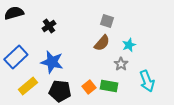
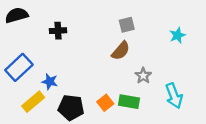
gray square: (107, 21) -> (127, 25), turned -32
black cross: (49, 26) -> (58, 31), turned 32
cyan star: (129, 45) -> (178, 35), moved
blue star: (52, 62) -> (50, 82), moved, size x0.6

